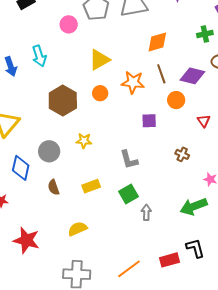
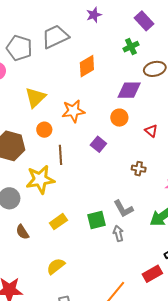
brown line: (161, 74) -> (60, 155), moved, turned 30
purple square: (149, 121) -> (98, 144), turned -35
yellow star: (84, 141) -> (40, 179), size x1.8
gray L-shape: (129, 160) -> (123, 209), moved
green square: (129, 194) -> (97, 220), turned 30

